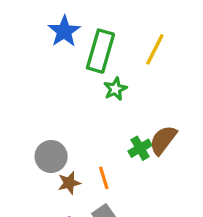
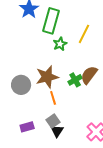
yellow line: (155, 49) -> (84, 34), moved
brown star: (69, 183) -> (47, 77), moved, size x1.6

